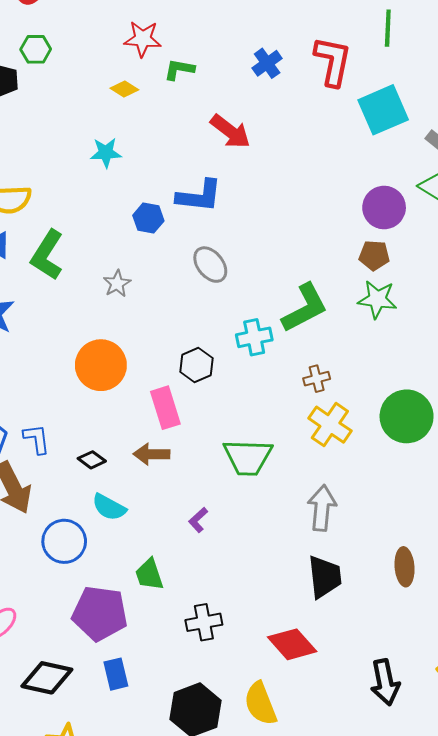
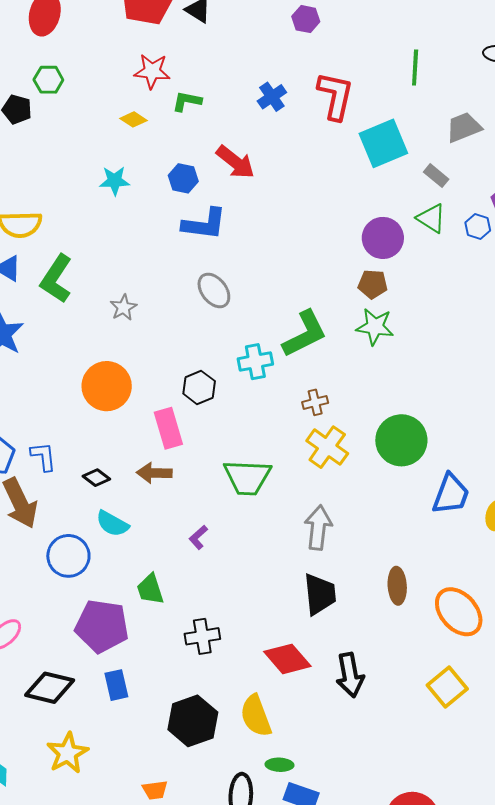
green line: (388, 28) -> (415, 68), moved
blue hexagon: (148, 218) -> (183, 178), moved
black arrow: (385, 682) -> (350, 675), moved

